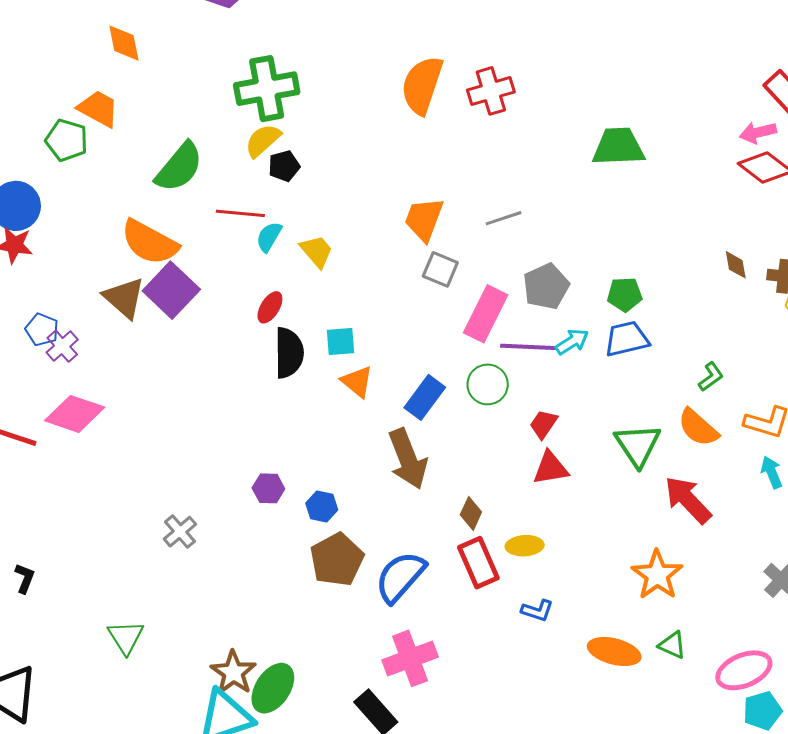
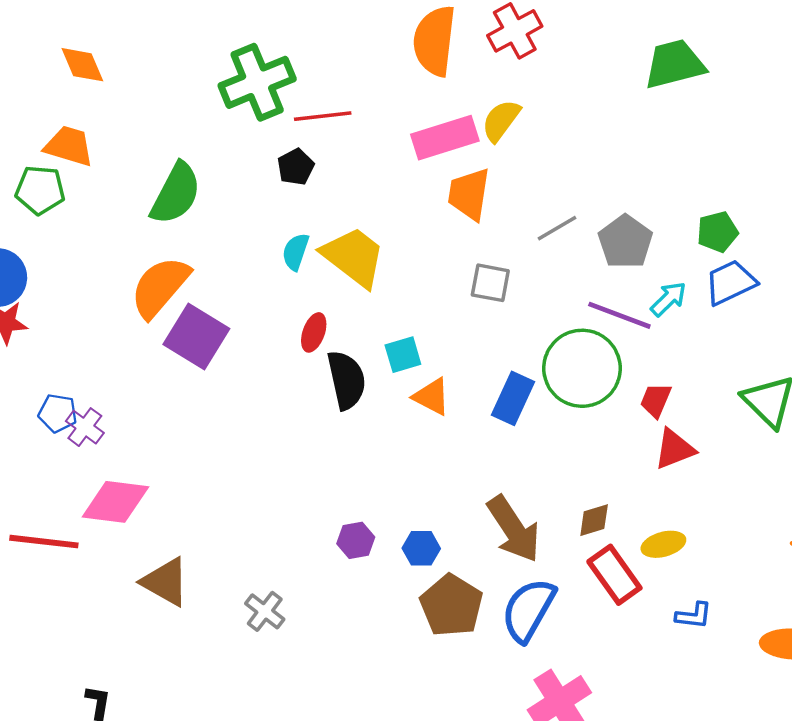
yellow semicircle: (263, 140) -> (501, 120), moved
red line: (240, 213) -> (323, 116), moved
gray line: (504, 218) -> (557, 228), moved
orange semicircle: (150, 242) -> (160, 287), turned 114
yellow trapezoid: (317, 251) -> (354, 257), size x1.6
gray square: (440, 269) -> (490, 283), moved
brown triangle: (124, 298) -> (165, 582), moved
pink rectangle: (486, 314) -> (445, 138), moved, turned 58
purple line: (528, 347) -> (619, 315), turned 30
green circle: (488, 384) -> (582, 368), size x1.6
brown arrow: (408, 459) -> (514, 529), moved
brown diamond: (471, 513) -> (594, 520), turned 60

